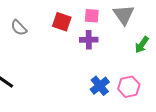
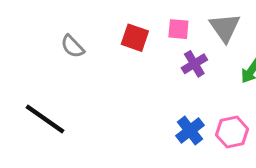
purple cross: (89, 40) -> (194, 64), moved, turned -30

